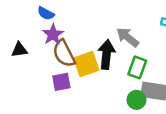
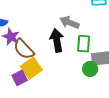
yellow square: (86, 64) -> (31, 68), moved
purple square: (61, 82) -> (20, 78), moved

